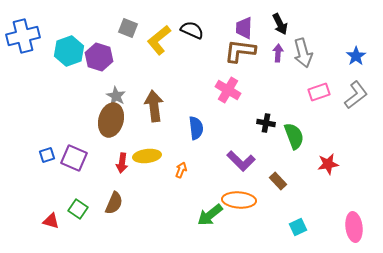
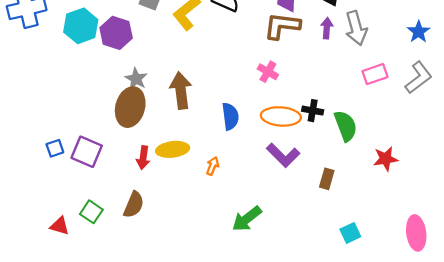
pink cross: (228, 90) -> (268, 72), size x0.7
brown rectangle: (278, 181) -> (327, 179), turned 60
orange ellipse: (239, 200) -> (281, 116), moved

